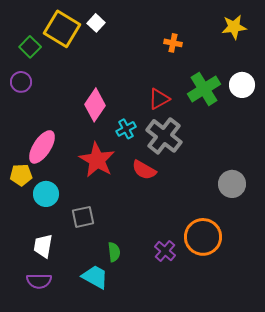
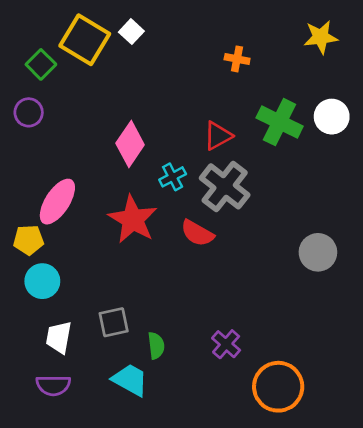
green cross: (204, 89) -> (280, 122), turned -32
cyan circle: (46, 194) -> (42, 281), moved
gray square: (83, 217) -> (114, 322), moved
orange circle: (203, 237) -> (278, 387), moved

